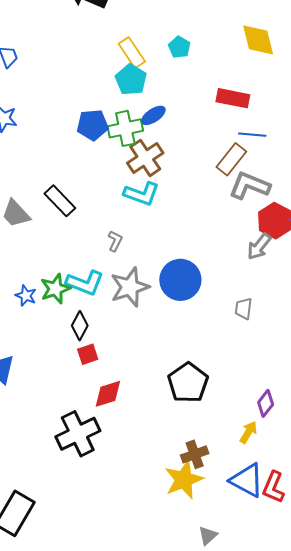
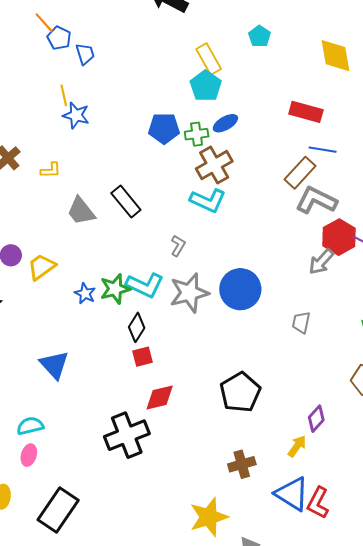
cyan pentagon: (179, 47) -> (259, 36), moved
green cross: (125, 128) -> (197, 134), size x0.7
yellow star: (184, 480) -> (209, 517), moved

